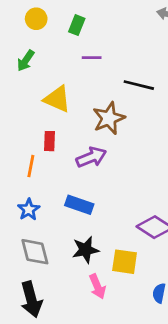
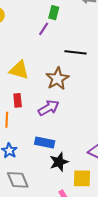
green rectangle: (77, 25) -> (54, 13), moved
purple line: (92, 58) -> (44, 29), moved, turned -48
black star: (85, 250) -> (59, 162), moved

